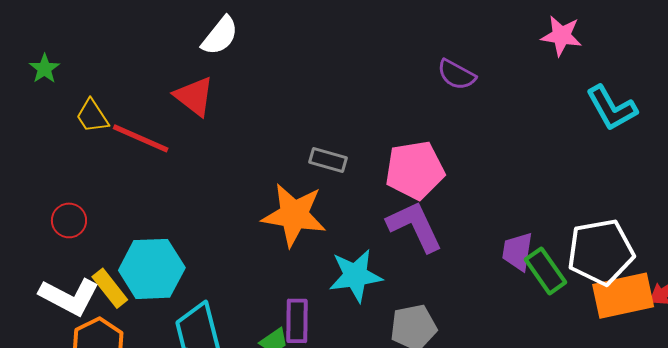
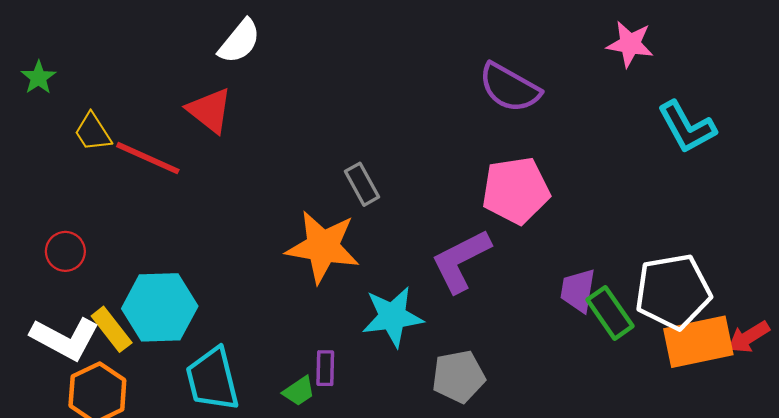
purple semicircle: (456, 75) -> (510, 88), size x1.4
gray rectangle: (328, 160) -> (362, 184), turned 45
pink pentagon: (415, 170) -> (516, 190), moved
purple L-shape: (415, 226) -> (461, 261), turned -92
purple rectangle: (297, 321) -> (325, 368), size x0.7

